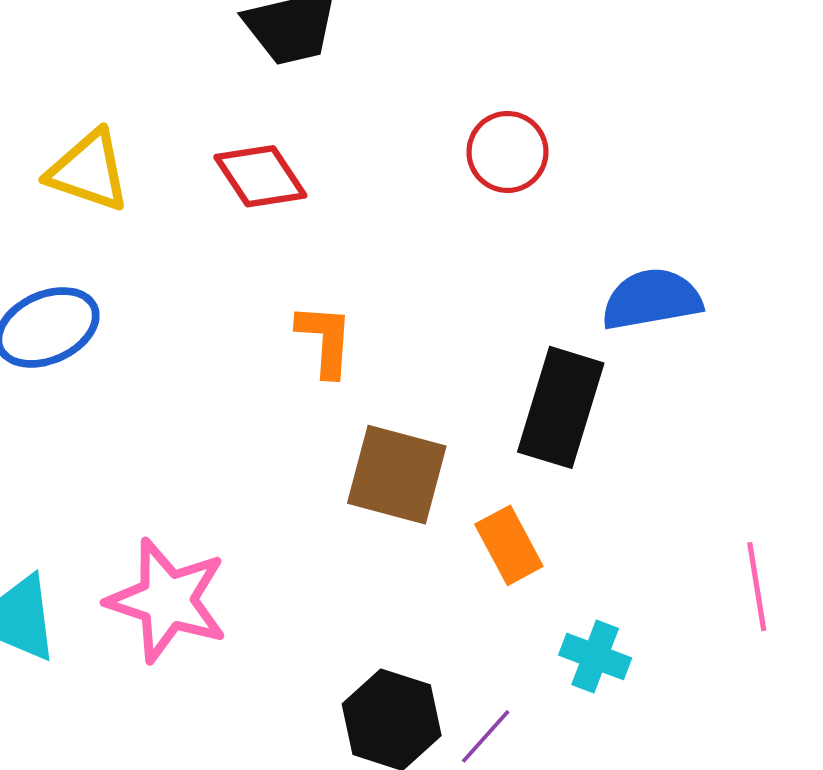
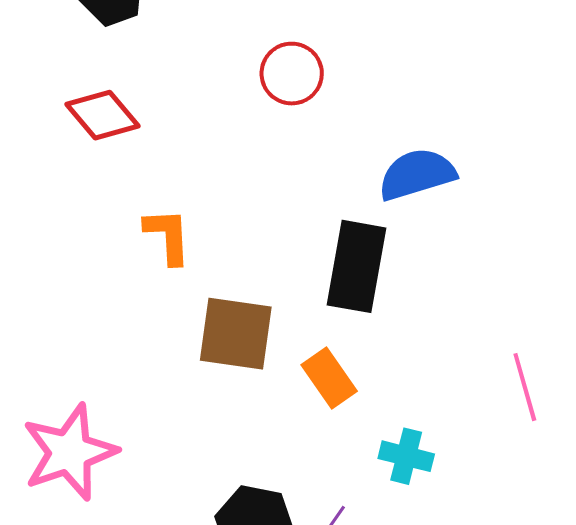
pink star: (167, 600) -> (70, 452), turned -30

